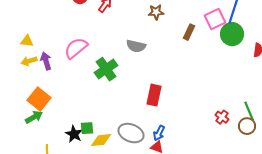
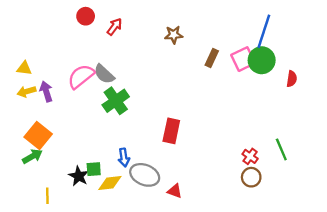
pink square: (215, 19) -> (243, 59), moved
gray semicircle: (136, 46) -> (104, 74), moved, turned 30
brown circle: (247, 126) -> (251, 177), moved
blue arrow: (159, 133) -> (124, 158), moved, turned -35

